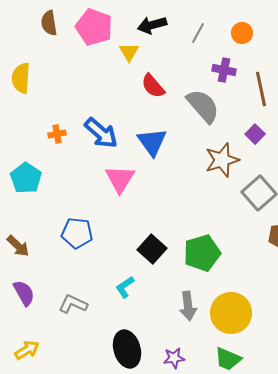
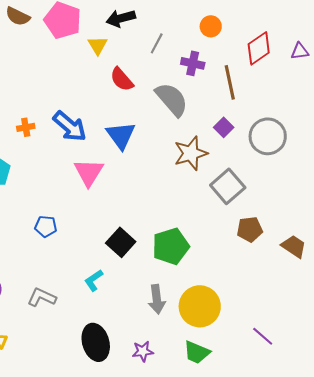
brown semicircle: (49, 23) -> (18, 16), turned -55
gray line: (198, 33) -> (157, 43), moved
blue pentagon: (77, 233) -> (46, 226), size x0.7

